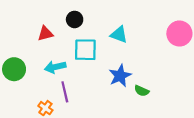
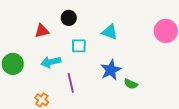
cyan square: (85, 50) -> (79, 46), size x0.7
purple line: (65, 92) -> (71, 83), moved

